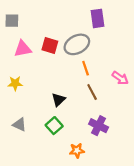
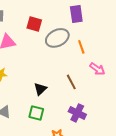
red square: (50, 45) -> (34, 24), moved
orange line: (86, 68) -> (81, 47), moved
green square: (54, 126) -> (36, 113), turned -35

